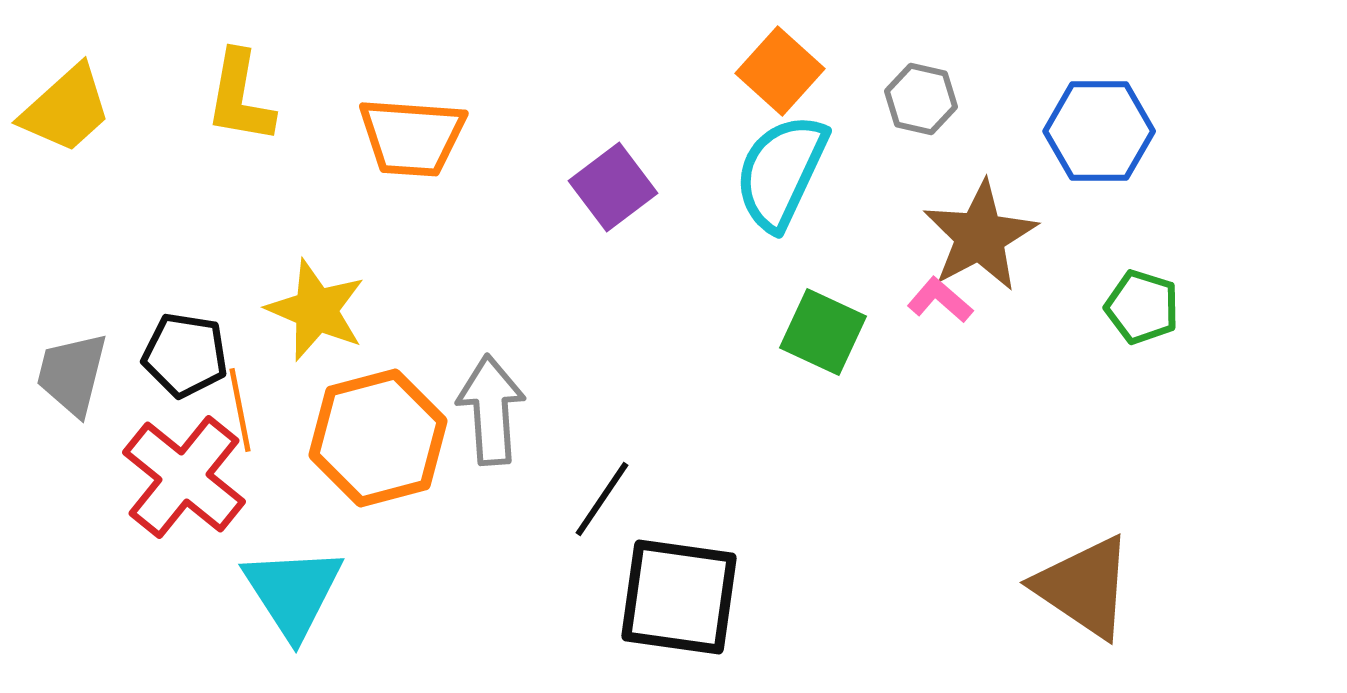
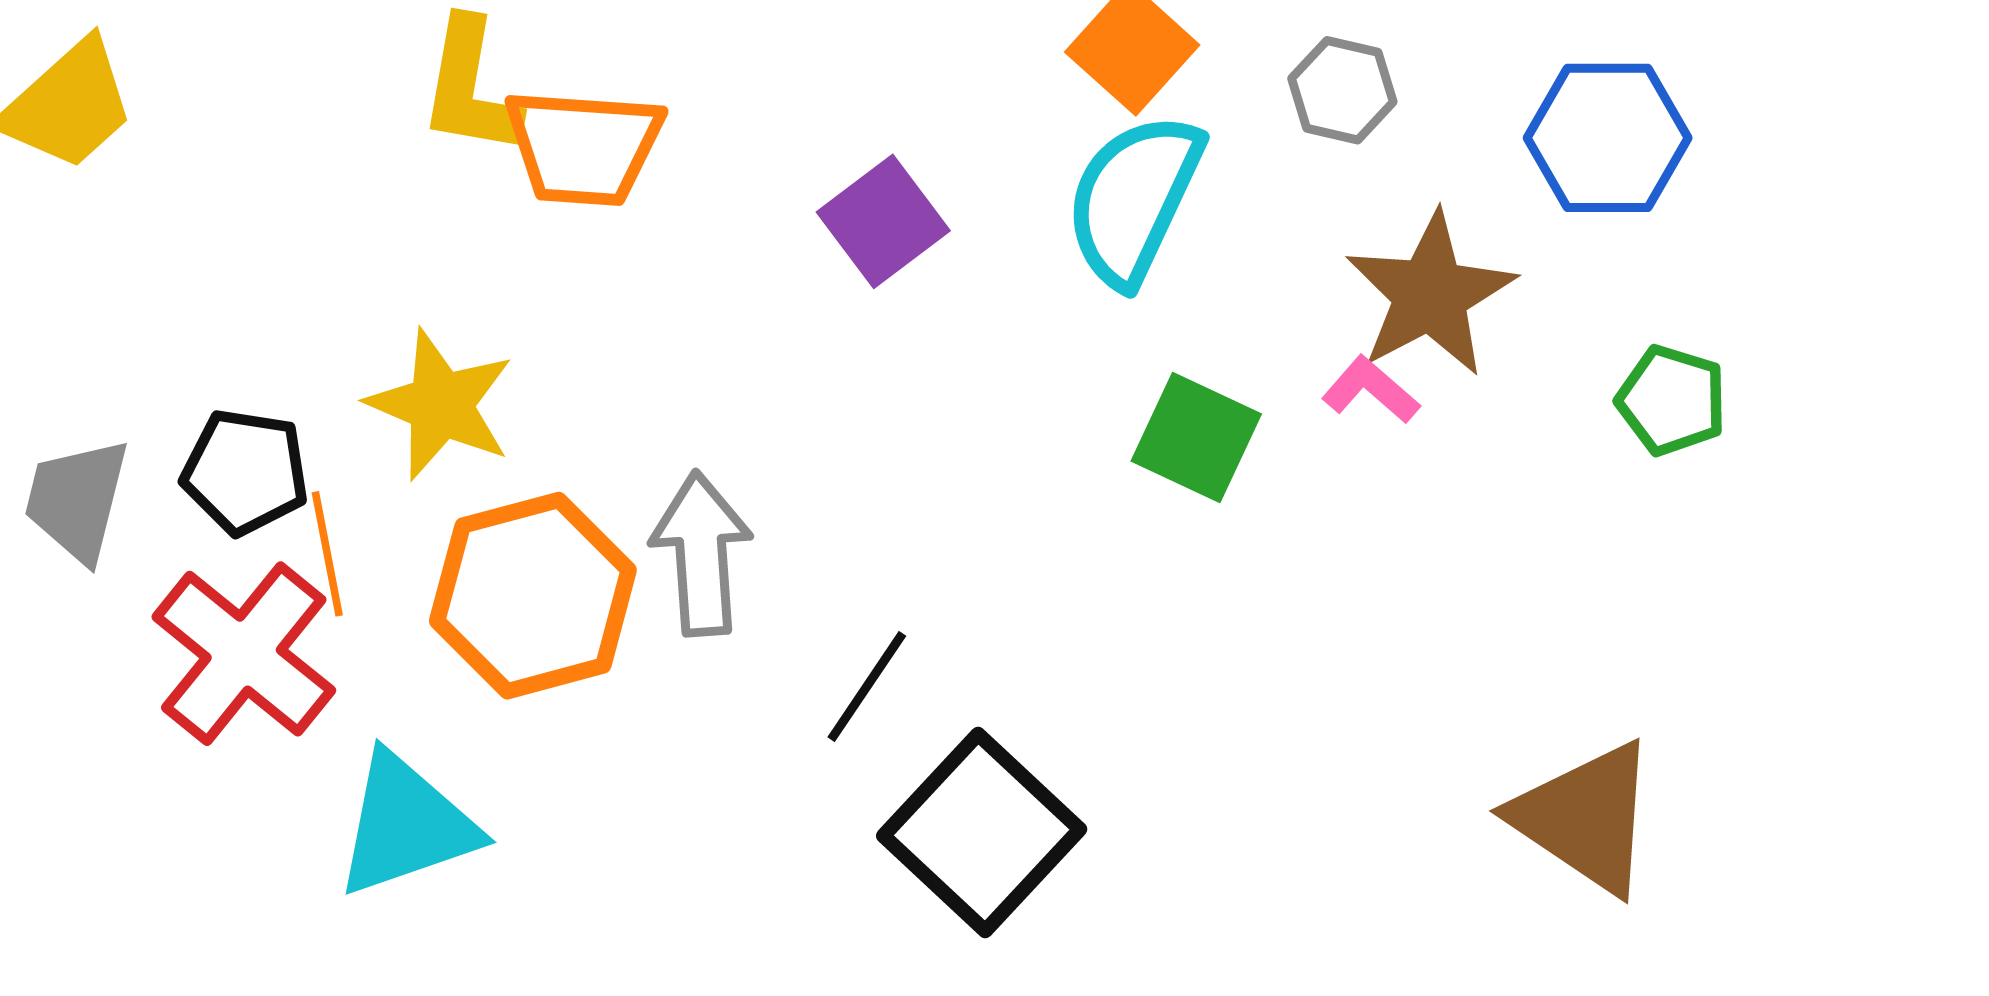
yellow L-shape: (240, 97) -> (470, 87), moved
cyan triangle: (293, 592) -> (406, 825), turned 44
black square: (679, 597) -> (982, 833), turned 35

